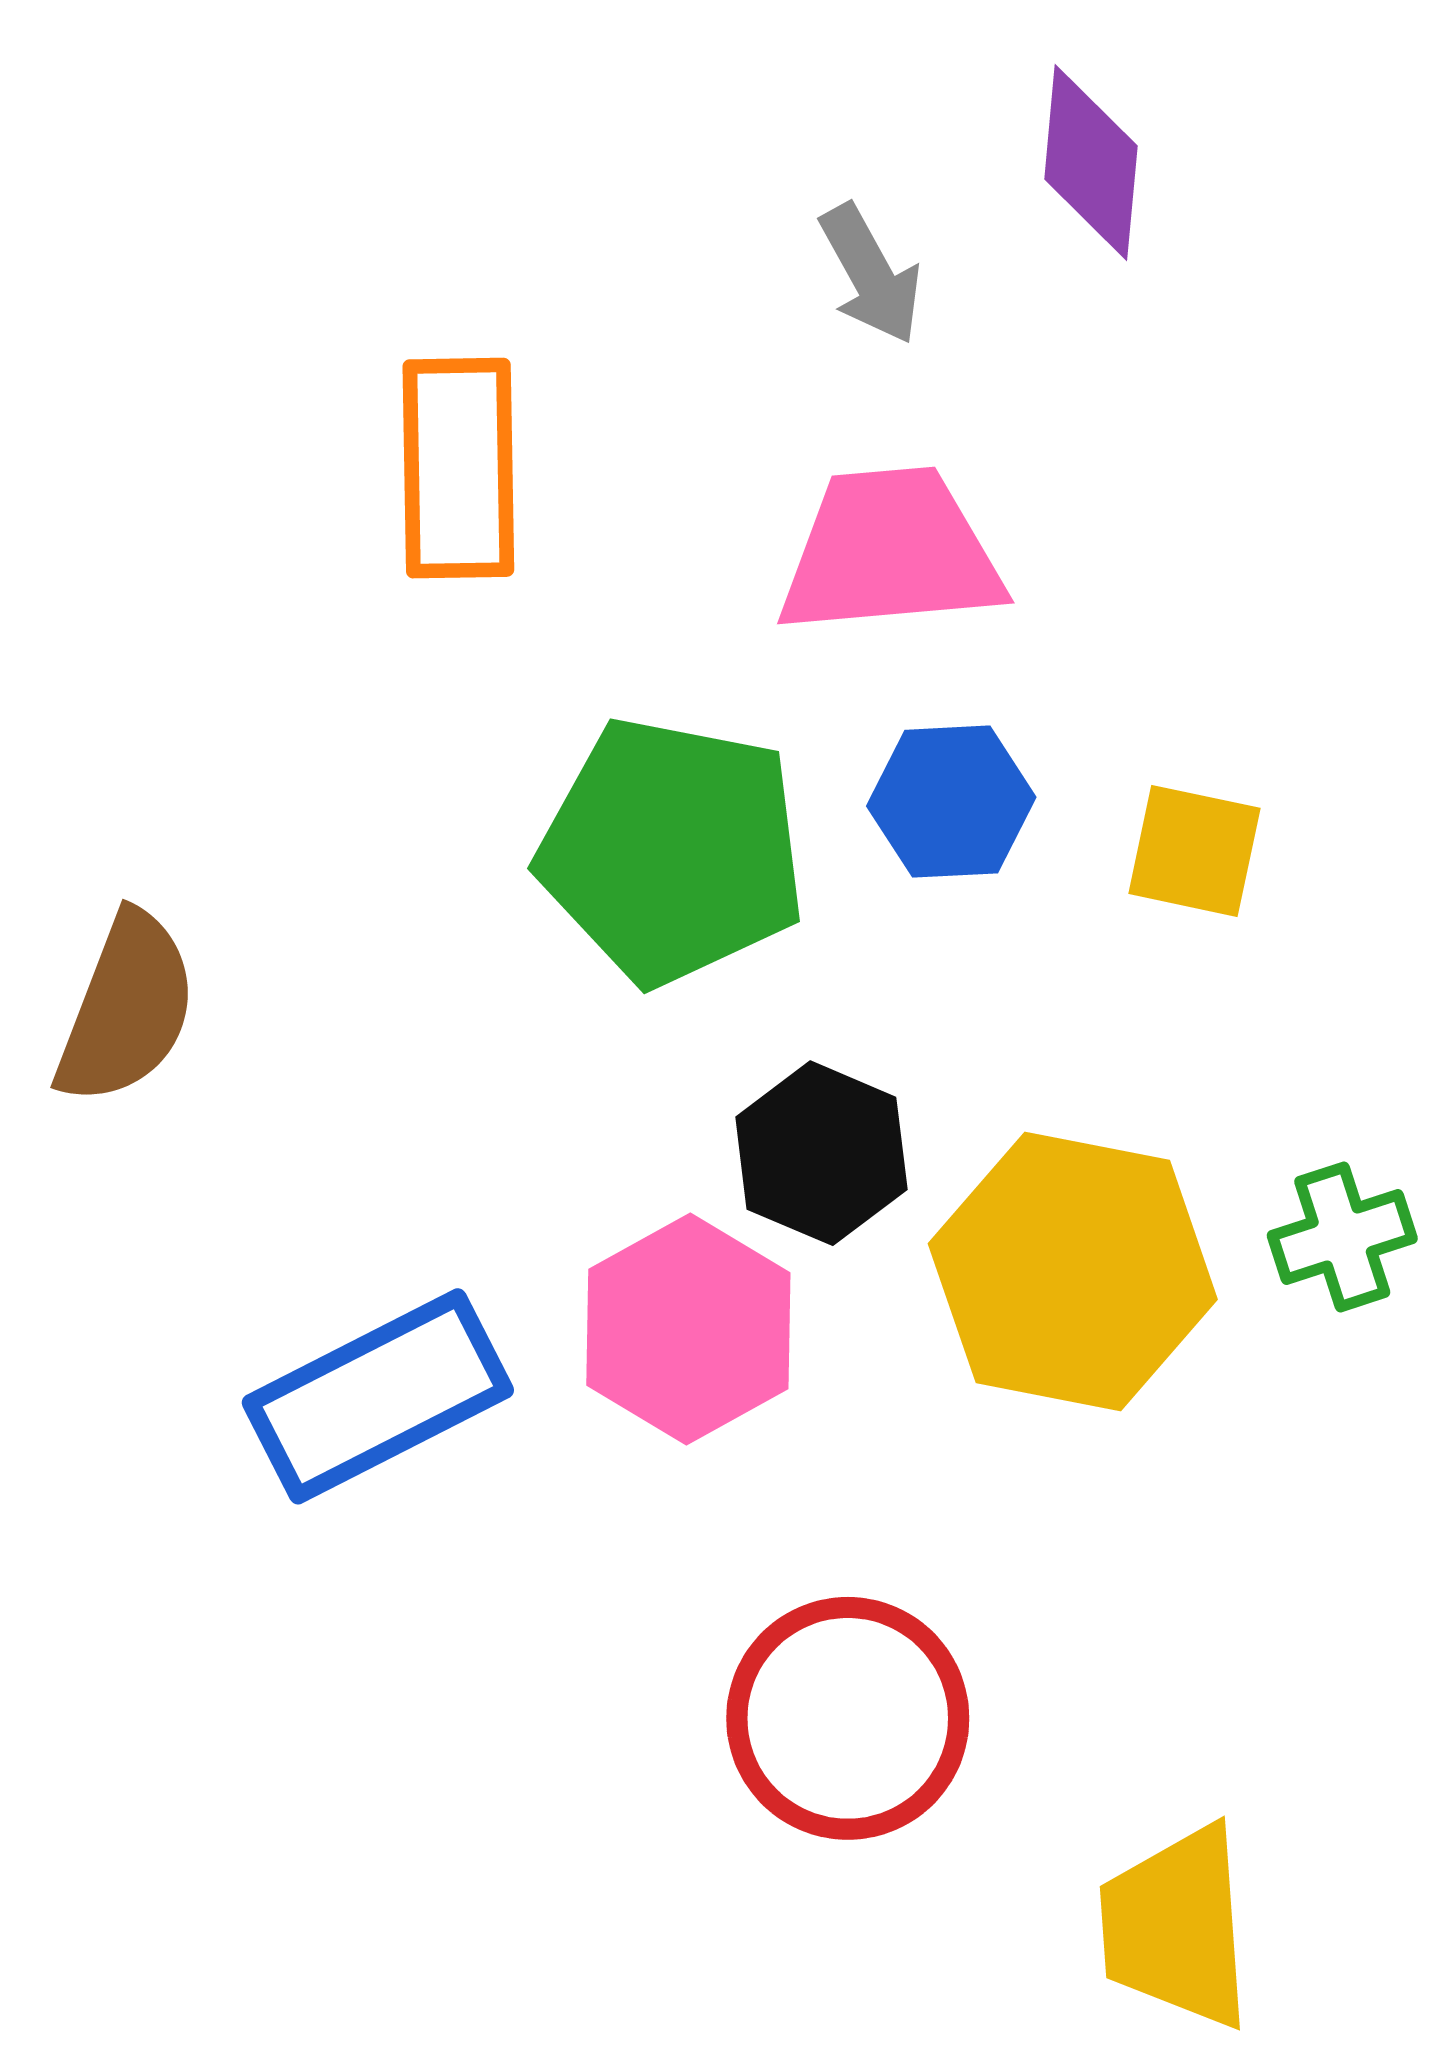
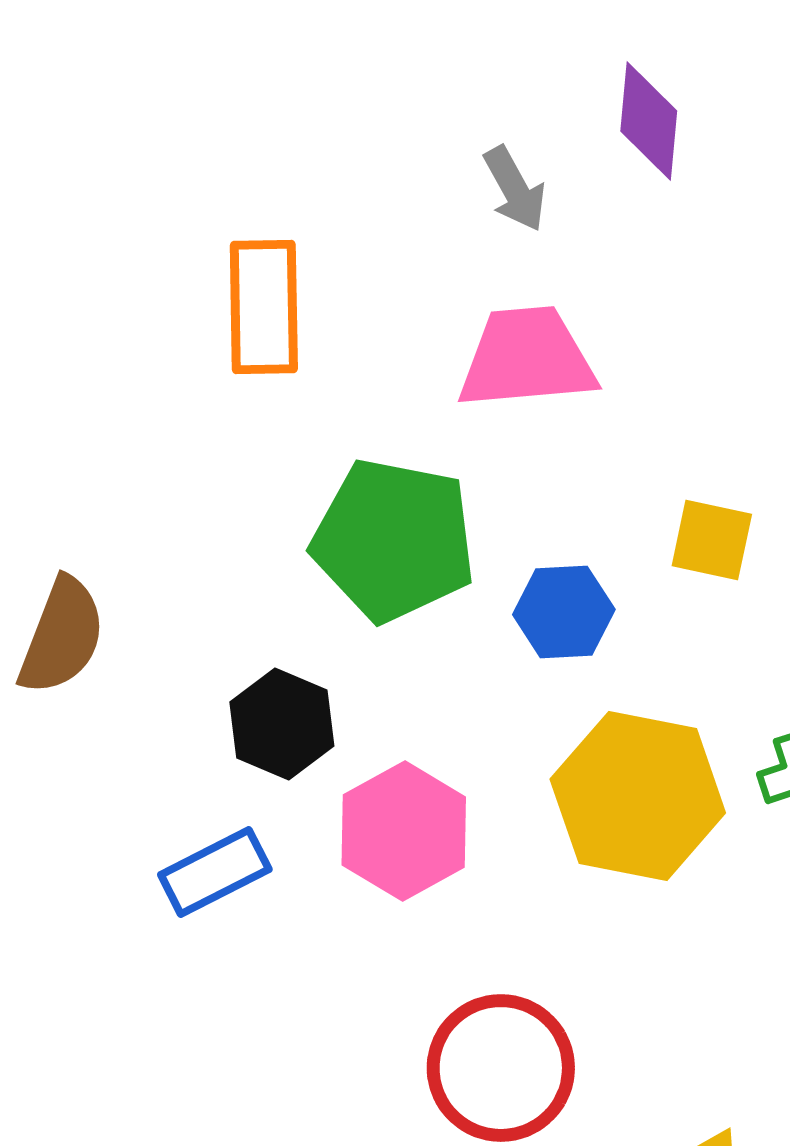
blue hexagon: (951, 802) -> (564, 612), moved
black hexagon: (821, 1153) -> (282, 724), moved
blue rectangle: (378, 1396) -> (215, 872), size x0.7

